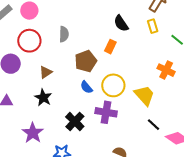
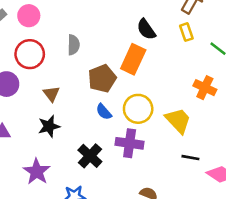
orange rectangle: (110, 47) -> (133, 59), size x1.6
brown triangle: (46, 72) -> (51, 94), turned -32
black star: (43, 98) -> (49, 126), turned 30
black line: (154, 125) -> (190, 158), turned -32

